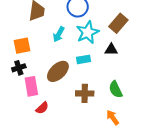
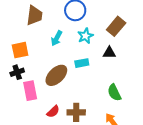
cyan star: (88, 32) -> (85, 36), size x0.7
brown cross: (85, 93) -> (76, 112), moved
red semicircle: (42, 108) -> (53, 112), moved

